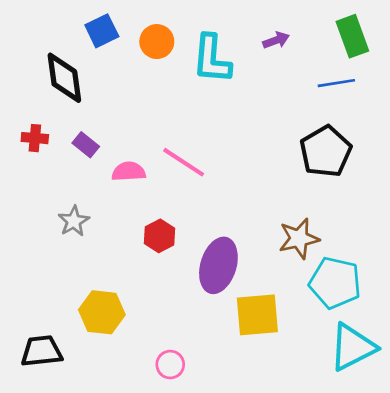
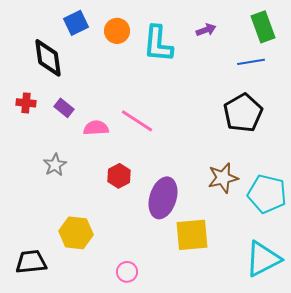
cyan pentagon: (335, 283) -> (267, 194), moved

